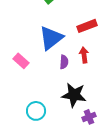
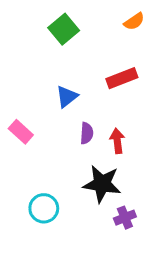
blue triangle: (51, 38) -> (67, 96), size x0.6
red arrow: (84, 55) -> (117, 141), moved

